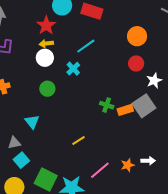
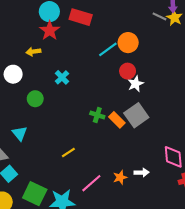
red star: (46, 25) -> (50, 31), moved
cyan line: (86, 46) -> (108, 49), moved
white circle: (45, 58) -> (13, 74), moved
white star: (154, 81) -> (135, 84), moved
orange rectangle: (125, 110) -> (117, 120), turned 63

